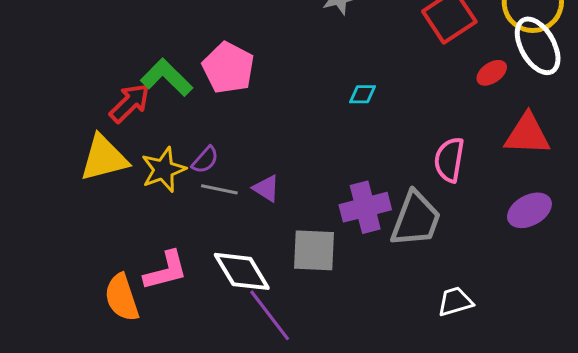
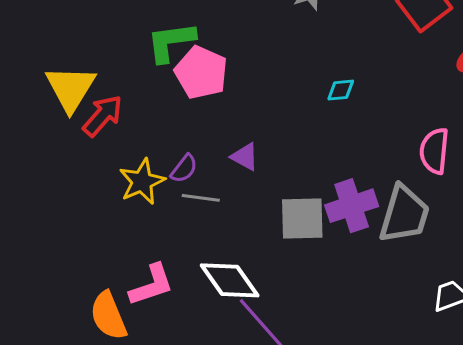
green L-shape: (167, 77) -> (171, 42), moved, turned -48
yellow triangle: (104, 158) -> (71, 88), moved, turned -40
purple triangle: (266, 188) -> (245, 157), moved
gray square: (314, 250) -> (302, 218), moved

